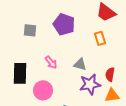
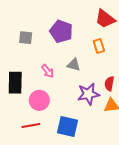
gray triangle: (80, 64) -> (74, 65), moved

